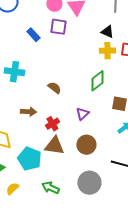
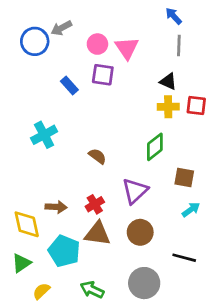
cyan cross: (14, 72) -> (44, 135), turned -36
brown arrow: (28, 112) -> (56, 207), moved
purple triangle: (82, 114) -> (135, 191), size x1.5

